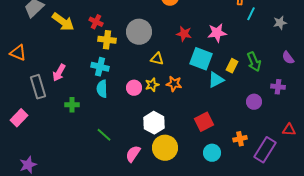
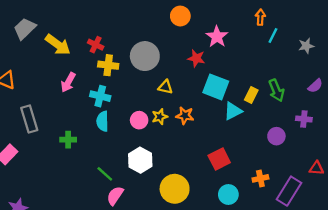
pink star: (217, 33) -> (217, 37), moved, turned -30
purple semicircle: (288, 58) -> (315, 86), turned -96
pink arrow: (59, 73) -> (68, 82), moved
white hexagon: (154, 123) -> (140, 160), moved
pink semicircle: (133, 154) -> (115, 196), moved

